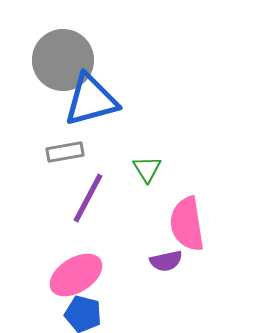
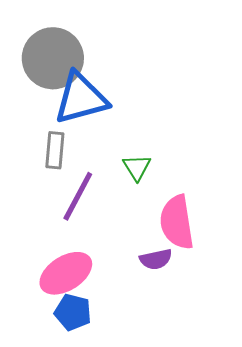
gray rectangle: (65, 152) -> (55, 150), turned -75

